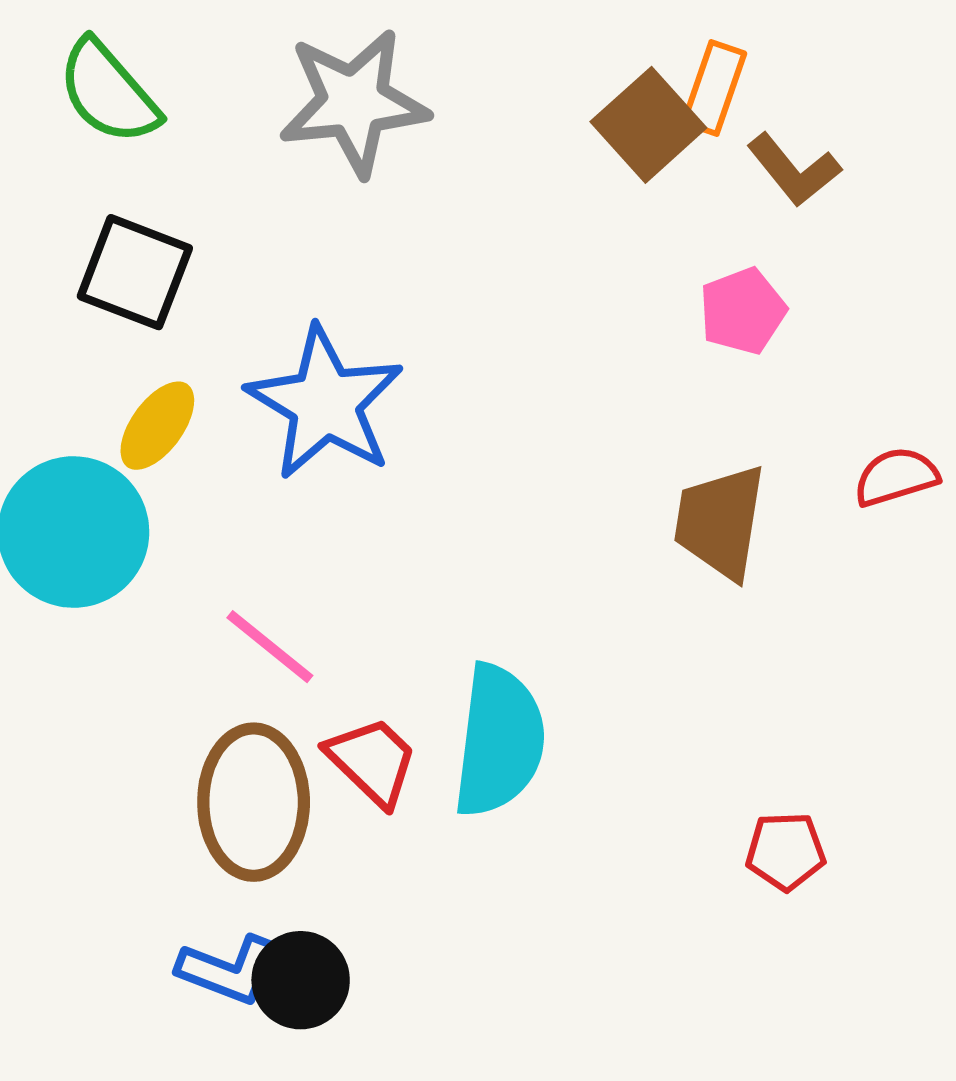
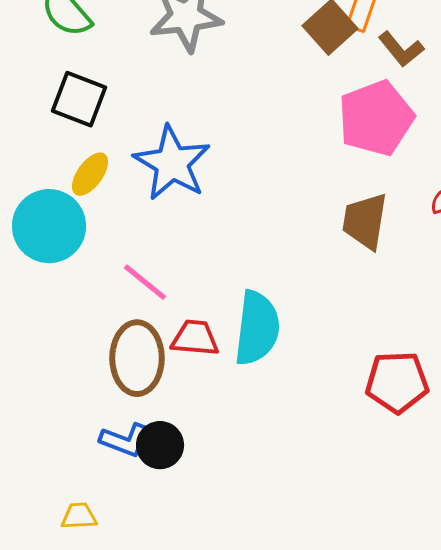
pink pentagon: (743, 311) -> (376, 118), size x1.8
red trapezoid: (372, 761) -> (195, 338), turned -39
red pentagon: (786, 851) -> (397, 382), size x1.6

